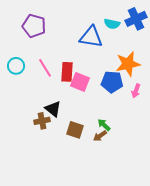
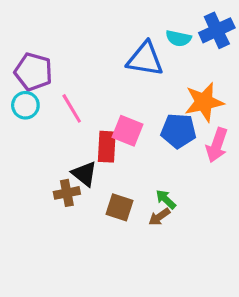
purple pentagon: (34, 26) -> (33, 72), moved
red rectangle: (67, 72) -> (107, 147), moved
pink arrow: (136, 91) -> (217, 145), size x1.5

